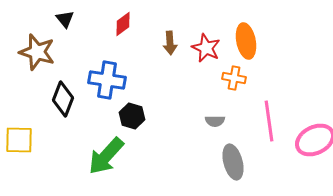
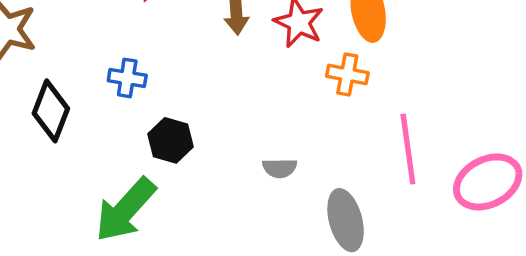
blue cross: (107, 80) -> (127, 78), size x0.6
gray semicircle: (215, 121) -> (280, 168), moved

